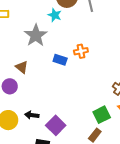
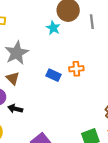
gray star: (36, 35) -> (17, 53), moved
black arrow: (32, 115) -> (15, 109), moved

